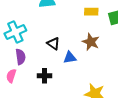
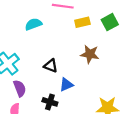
blue triangle: (70, 58) -> (66, 85), moved
black cross: (44, 76) -> (50, 102), turned 32

